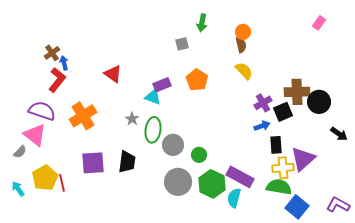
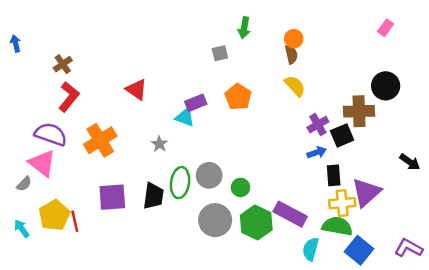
blue arrow: (64, 63) -> (16, 44), moved
black circle: (319, 102) -> (386, 86), moved
green ellipse: (153, 130) -> (180, 183), moved
cyan semicircle: (234, 198) -> (311, 249), moved

